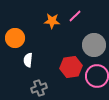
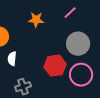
pink line: (75, 16) -> (70, 13), moved

